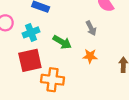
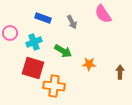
gray arrow: (91, 28) -> (72, 22), moved
red square: (30, 60) -> (33, 68), turned 30

